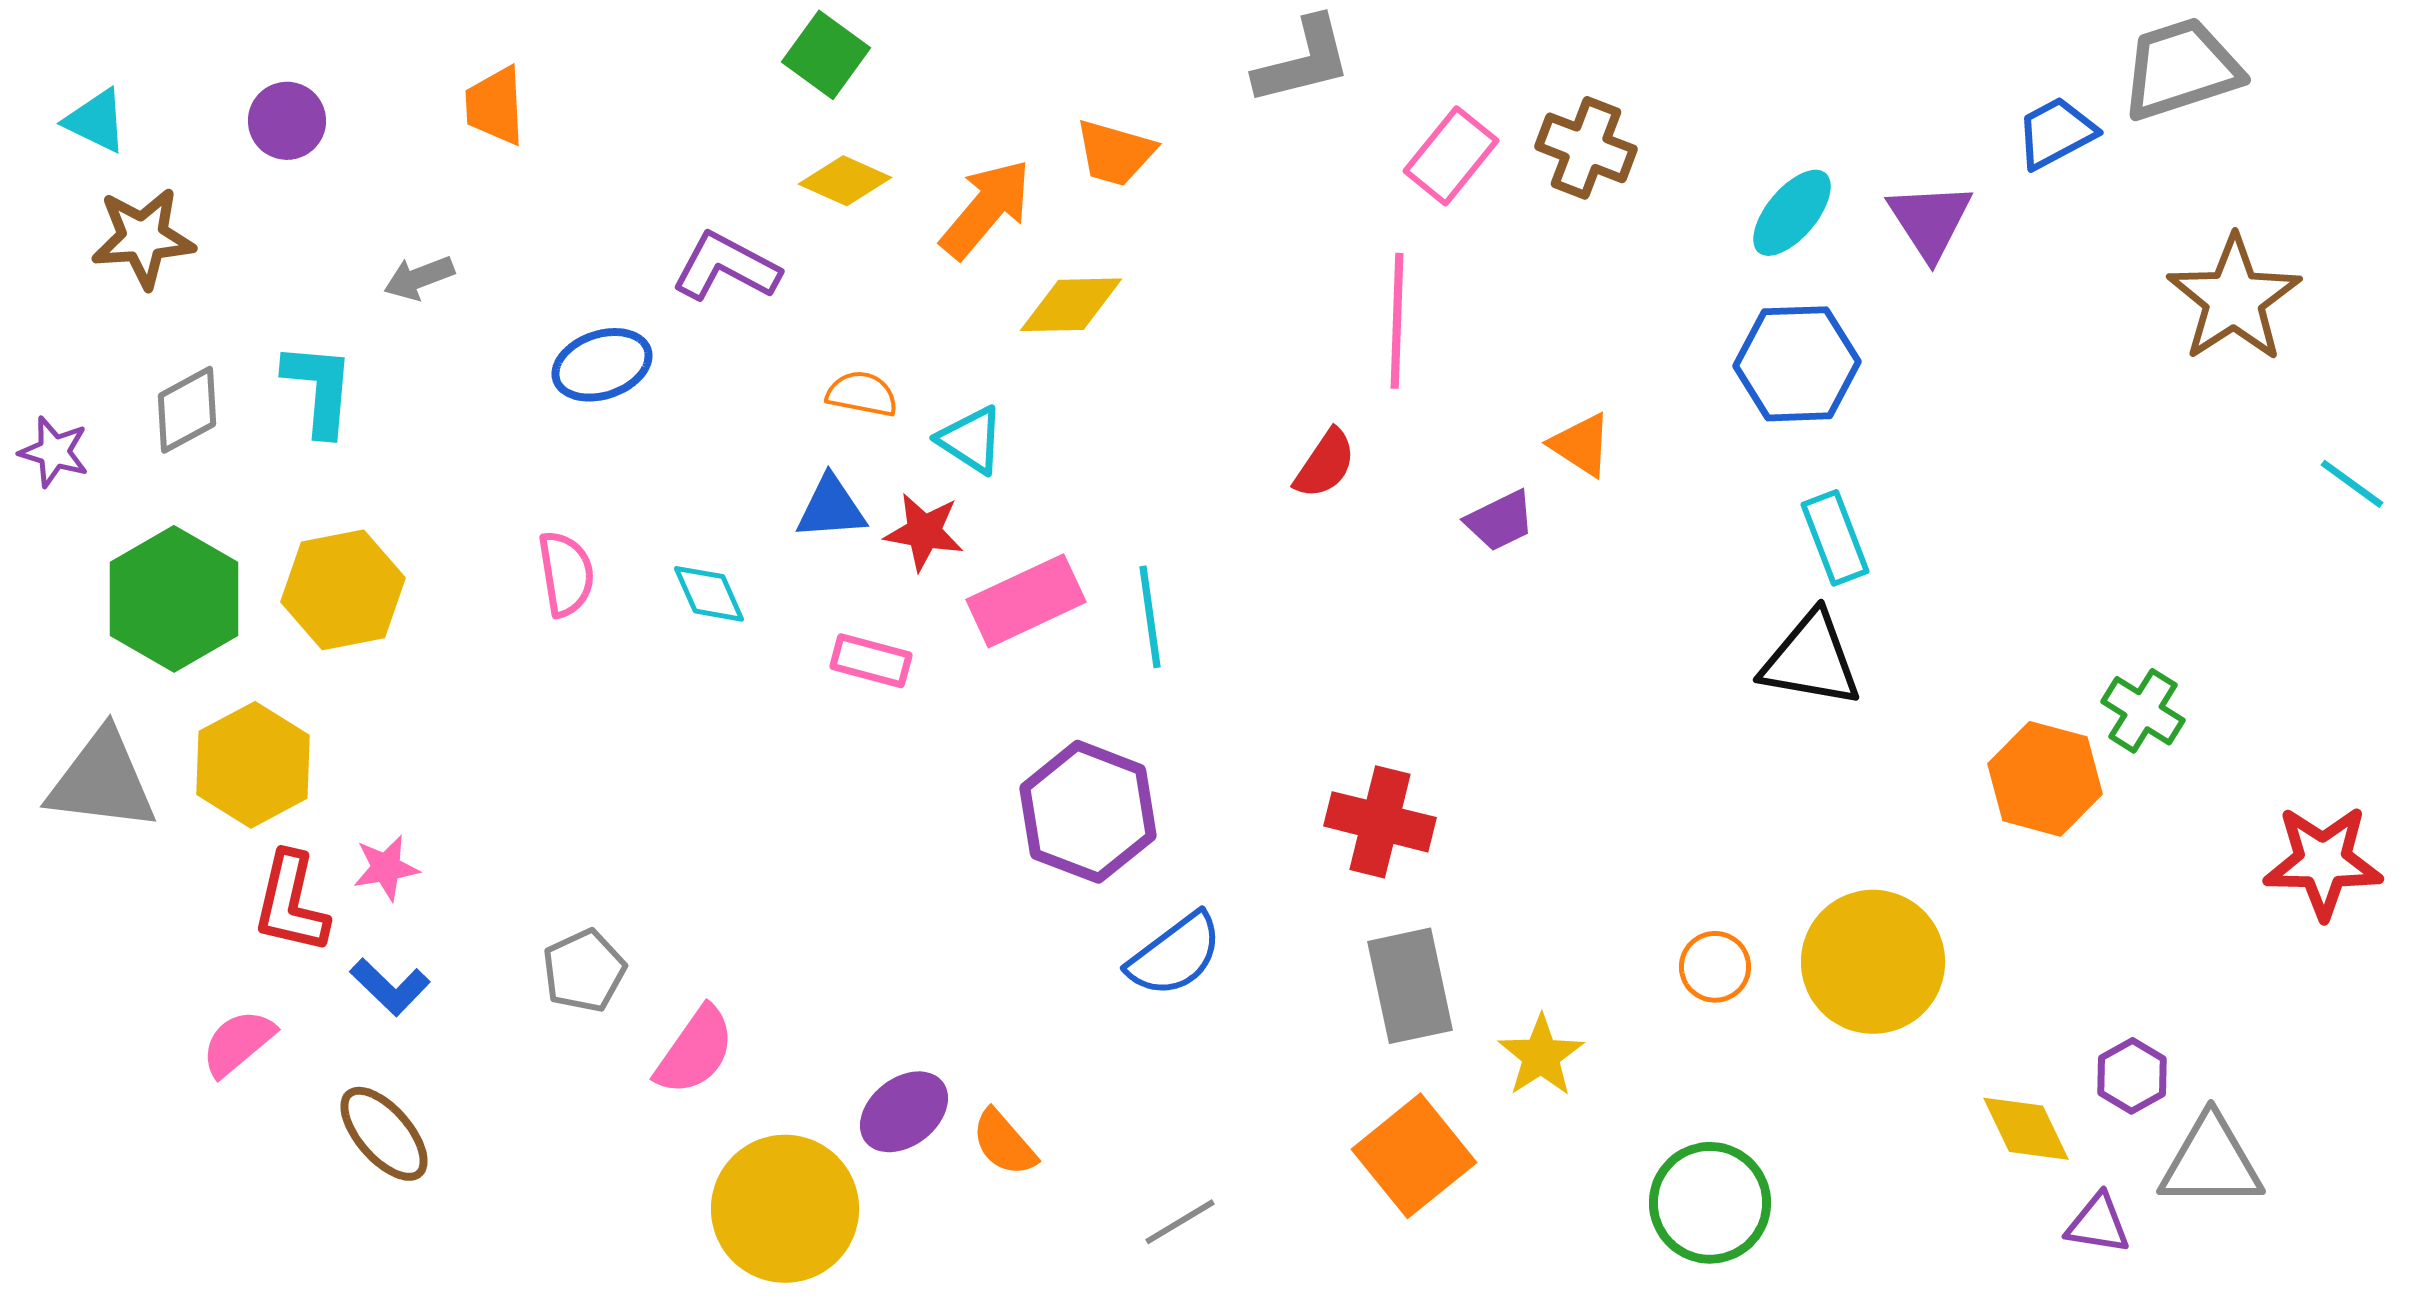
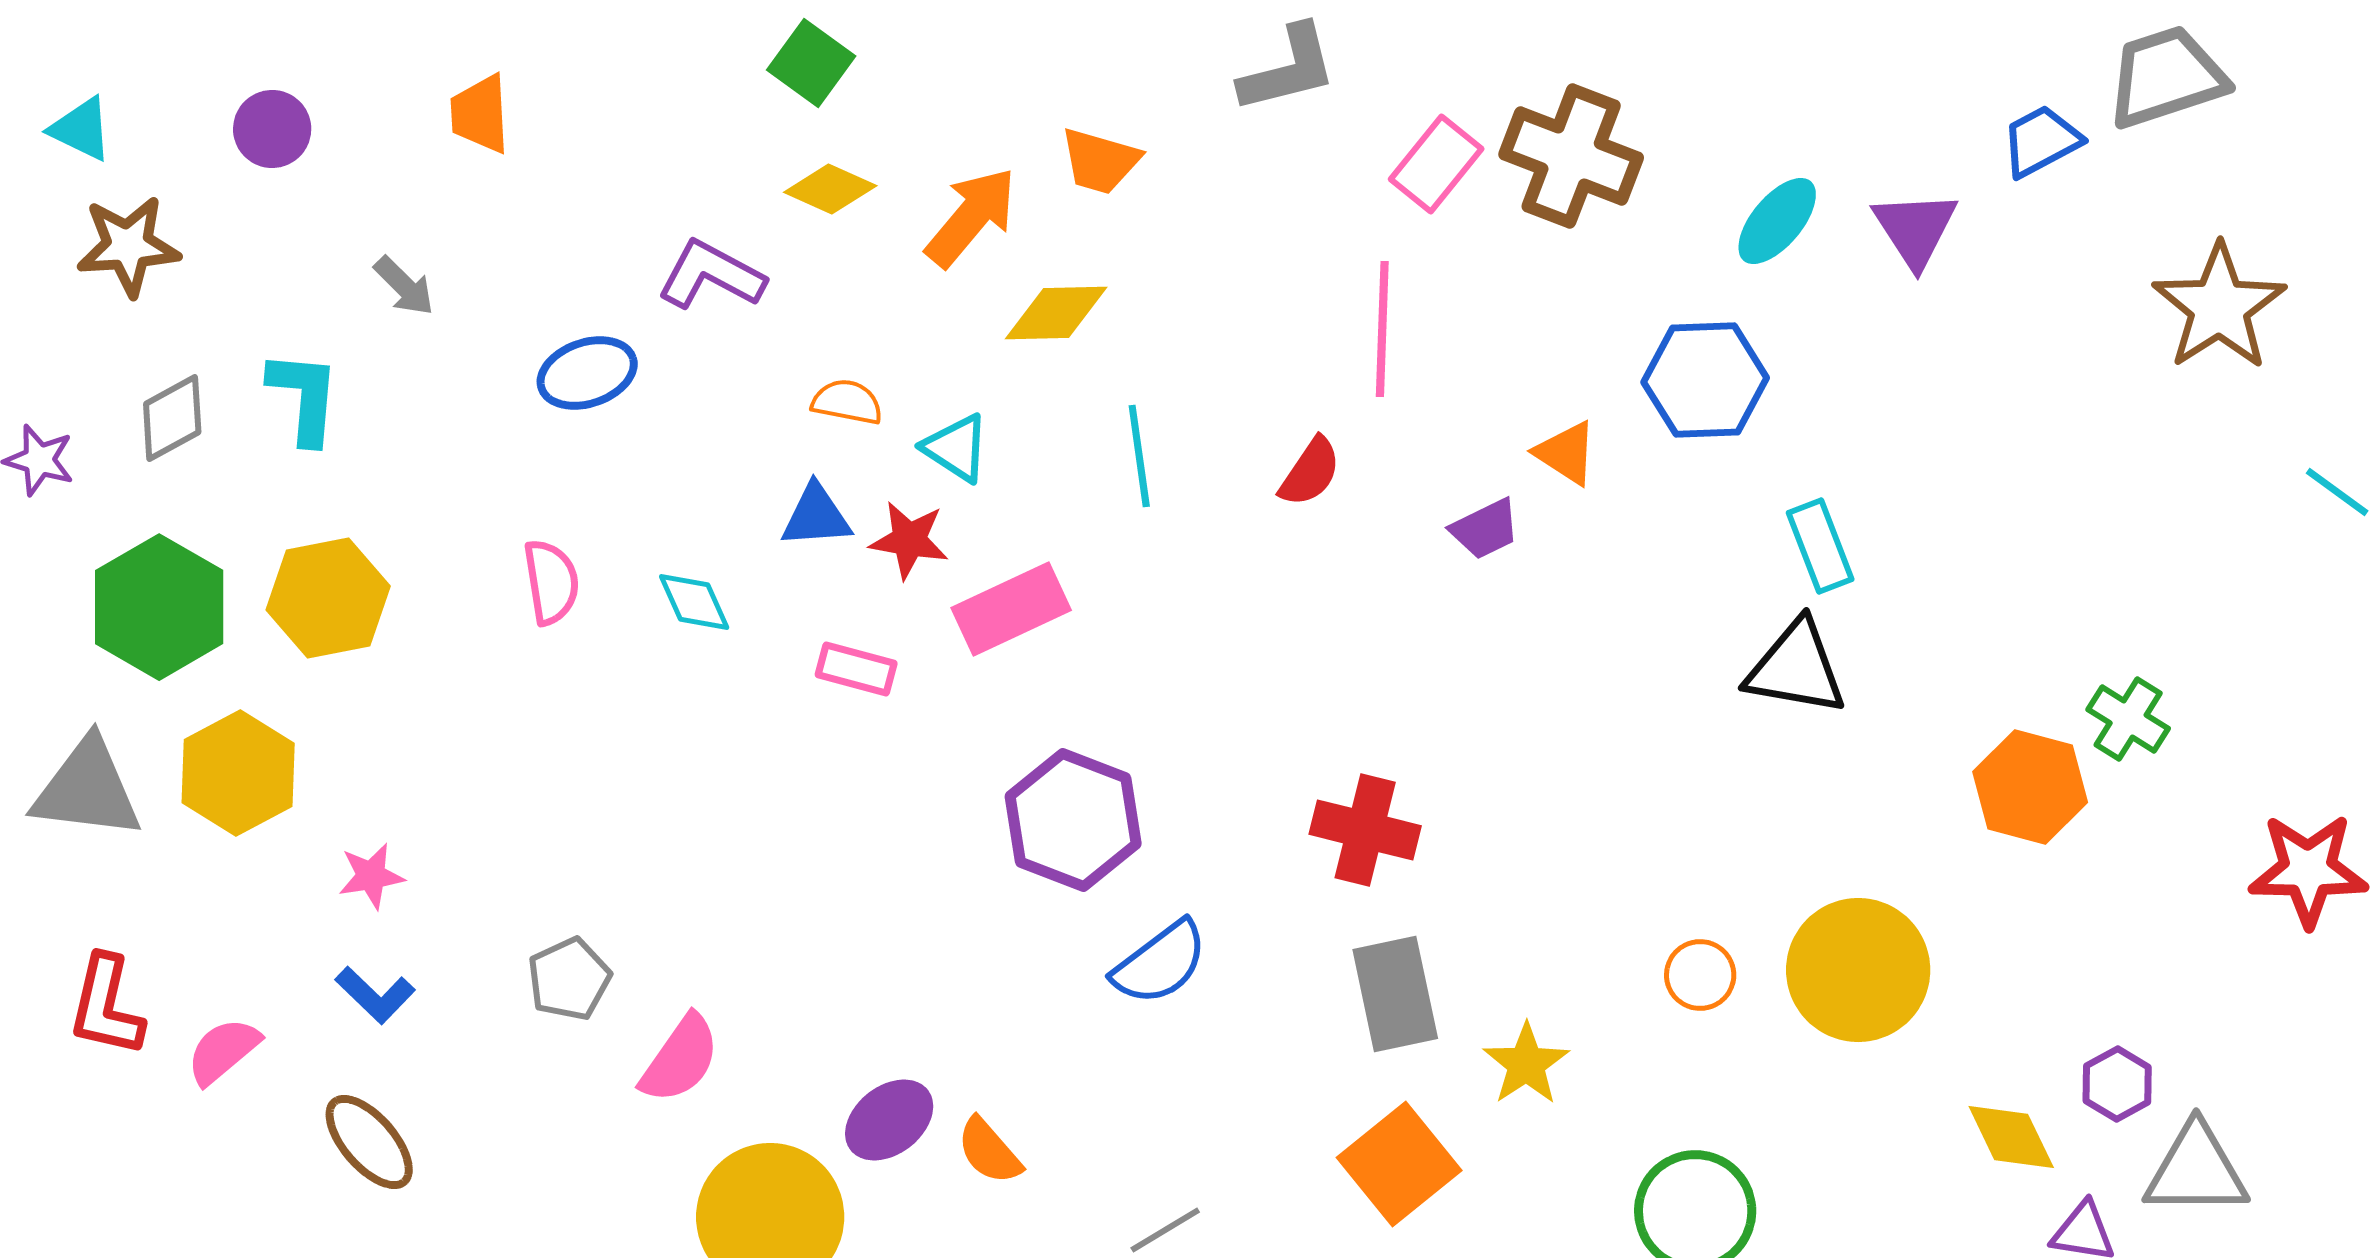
brown cross: (1586, 148) -> (1571, 156), size x1.4
gray arrow: (419, 278) -> (404, 286), turned -114
blue hexagon: (1797, 364) -> (1705, 380), moved
cyan line: (1150, 617) -> (1139, 456), moved
red L-shape: (291, 903) -> (106, 1006), moved

